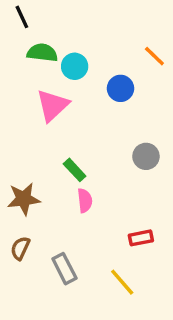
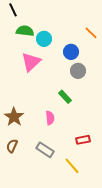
gray circle: (146, 156) -> (78, 71), moved
green rectangle: (75, 170) -> (65, 97), moved
brown star: (24, 199) -> (14, 117), turned -30
gray rectangle: (64, 269) -> (45, 150), moved, turned -30

